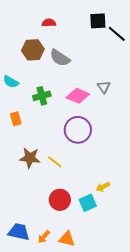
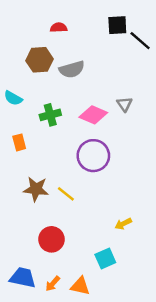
gray semicircle: (60, 58) -> (72, 69), turned -50
red circle: (60, 200) -> (51, 239), moved
cyan square: (88, 203) -> (105, 259), moved

